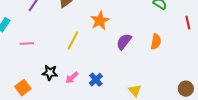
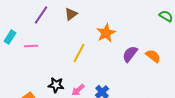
orange semicircle: (156, 42) -> (153, 56), moved, turned -63
pink line: (27, 44) -> (31, 46), moved

